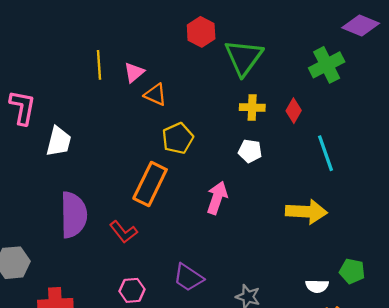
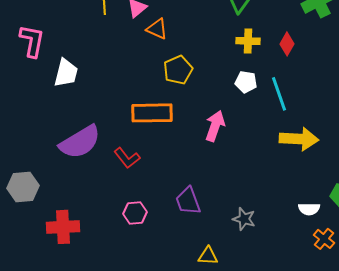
cyan line: (326, 153) -> (279, 94), moved
orange rectangle: (150, 184) -> (152, 113), turned 63
purple semicircle: (73, 215) -> (80, 142), turned 60
purple trapezoid: (188, 278) -> (188, 201), turned 36

